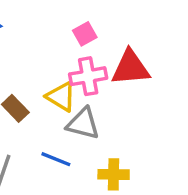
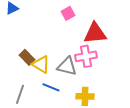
pink cross: (88, 76) -> (86, 56), moved
yellow triangle: (61, 97) -> (41, 64), moved

